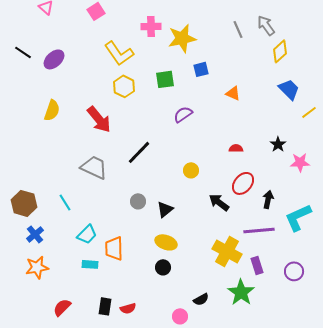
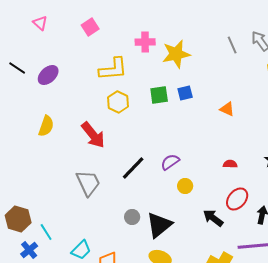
yellow L-shape: (119, 53) -> (113, 69), turned -60
blue square: (201, 69) -> (185, 93), moved
purple semicircle: (183, 114) -> (170, 162), moved
gray trapezoid: (94, 167) -> (88, 183), turned 40
cyan line: (65, 202) -> (46, 232), moved
black triangle: (165, 209) -> (159, 225), size x1.6

